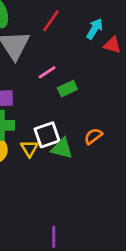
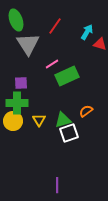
green rectangle: (67, 89) -> (67, 76), size x1.6
white square: (47, 135) -> (69, 133), moved
green triangle: (62, 148) -> (63, 120), turned -30

